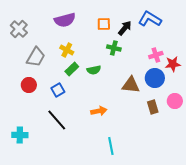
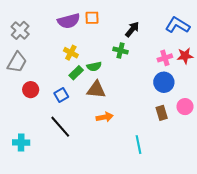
blue L-shape: (150, 19) -> (178, 25), moved
orange square: (104, 24) -> (92, 18), moved
gray trapezoid: (36, 57) -> (17, 62), moved
red star: (173, 64) -> (185, 56), moved
green semicircle: (94, 70) -> (94, 66), moved
brown triangle: (131, 85) -> (96, 90), moved
cyan line: (111, 146) -> (138, 145), moved

